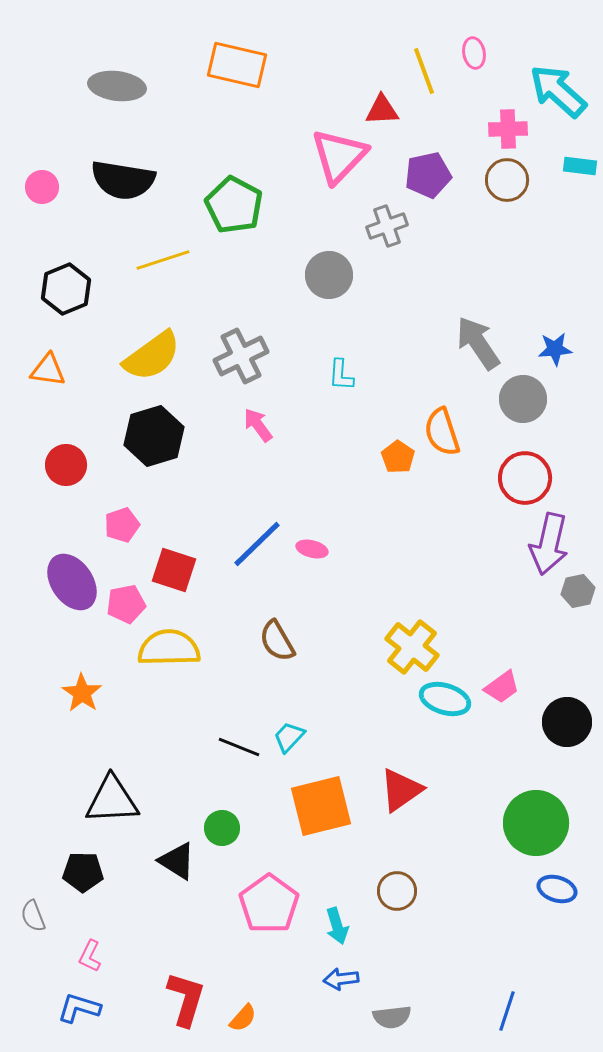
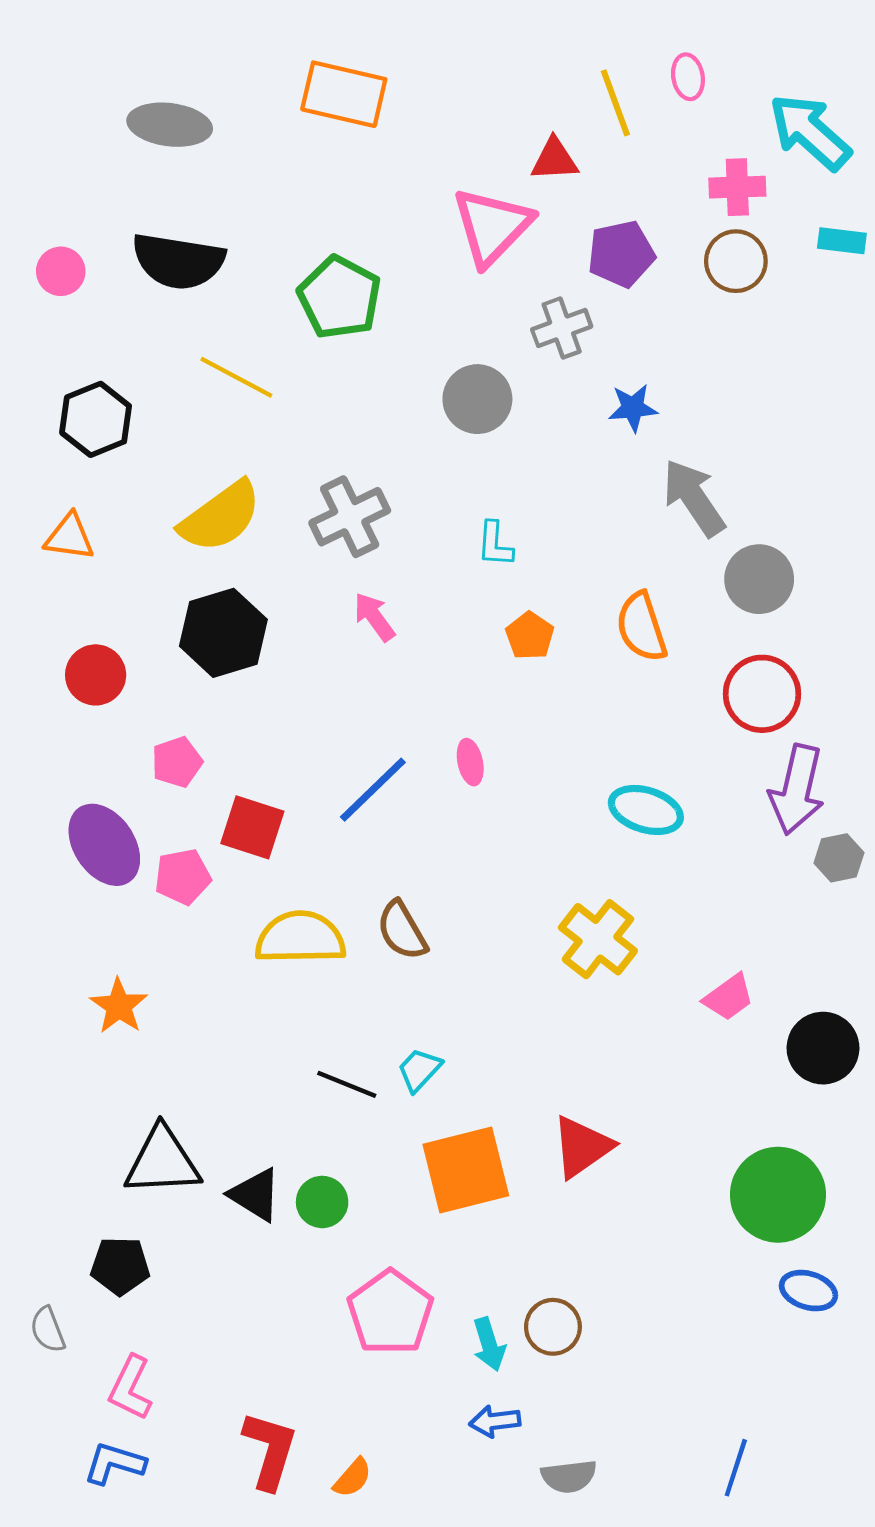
yellow line: (163, 260) -> (236, 377), turned 46
blue star: (555, 349) -> (633, 408), moved
orange pentagon: (398, 457) -> (530, 636), moved
pink ellipse: (312, 549) -> (470, 762), moved, turned 64
yellow semicircle: (169, 648) -> (300, 938), moved
cyan ellipse: (445, 699) -> (646, 810), moved
black triangle: (177, 861) -> (255, 1195), moved
brown circle: (397, 891) -> (553, 1327), moved
pink L-shape: (90, 956) -> (130, 1388), size x1.4

